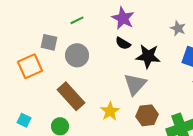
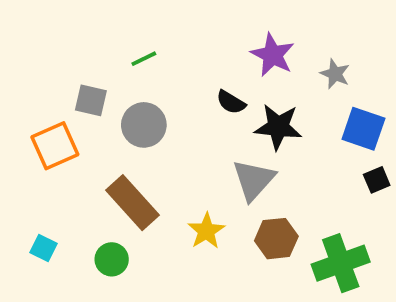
purple star: (123, 18) -> (273, 55), moved

